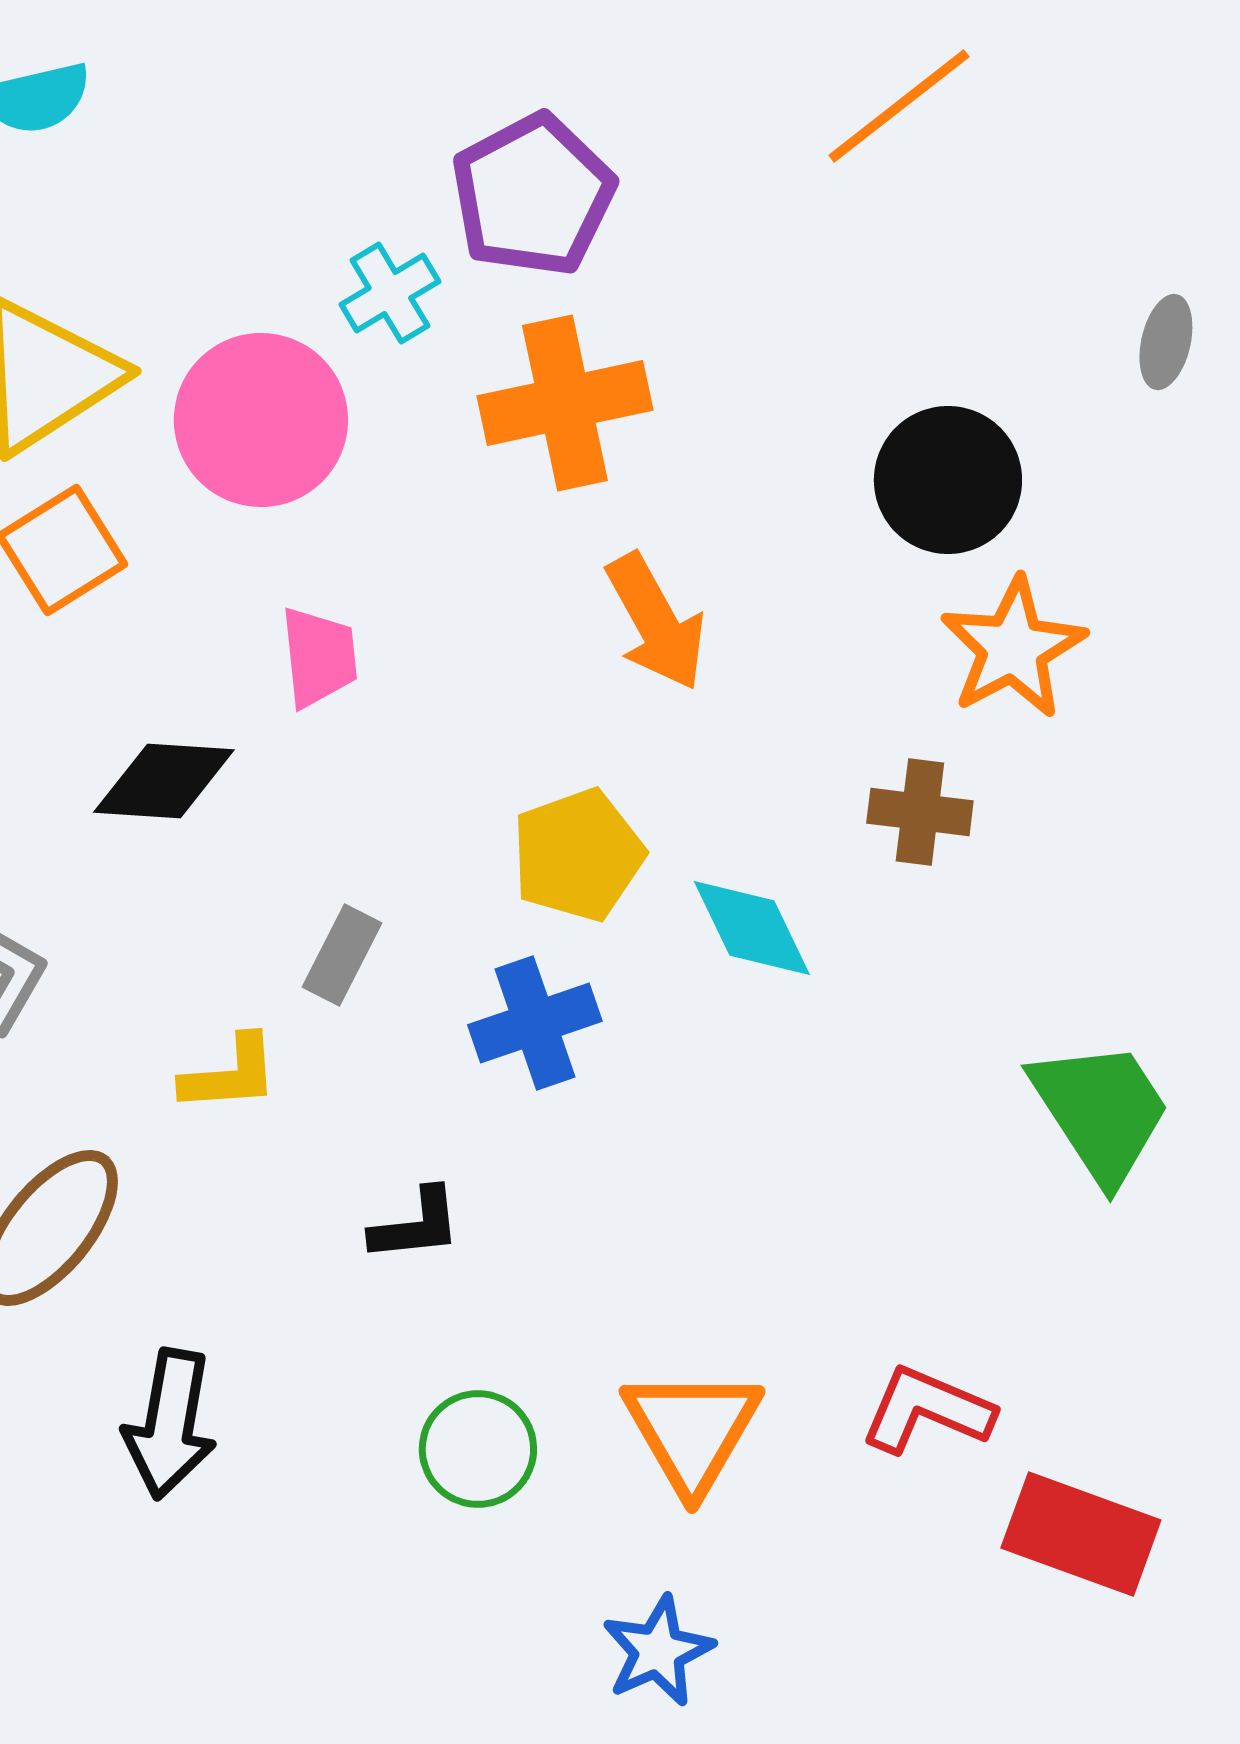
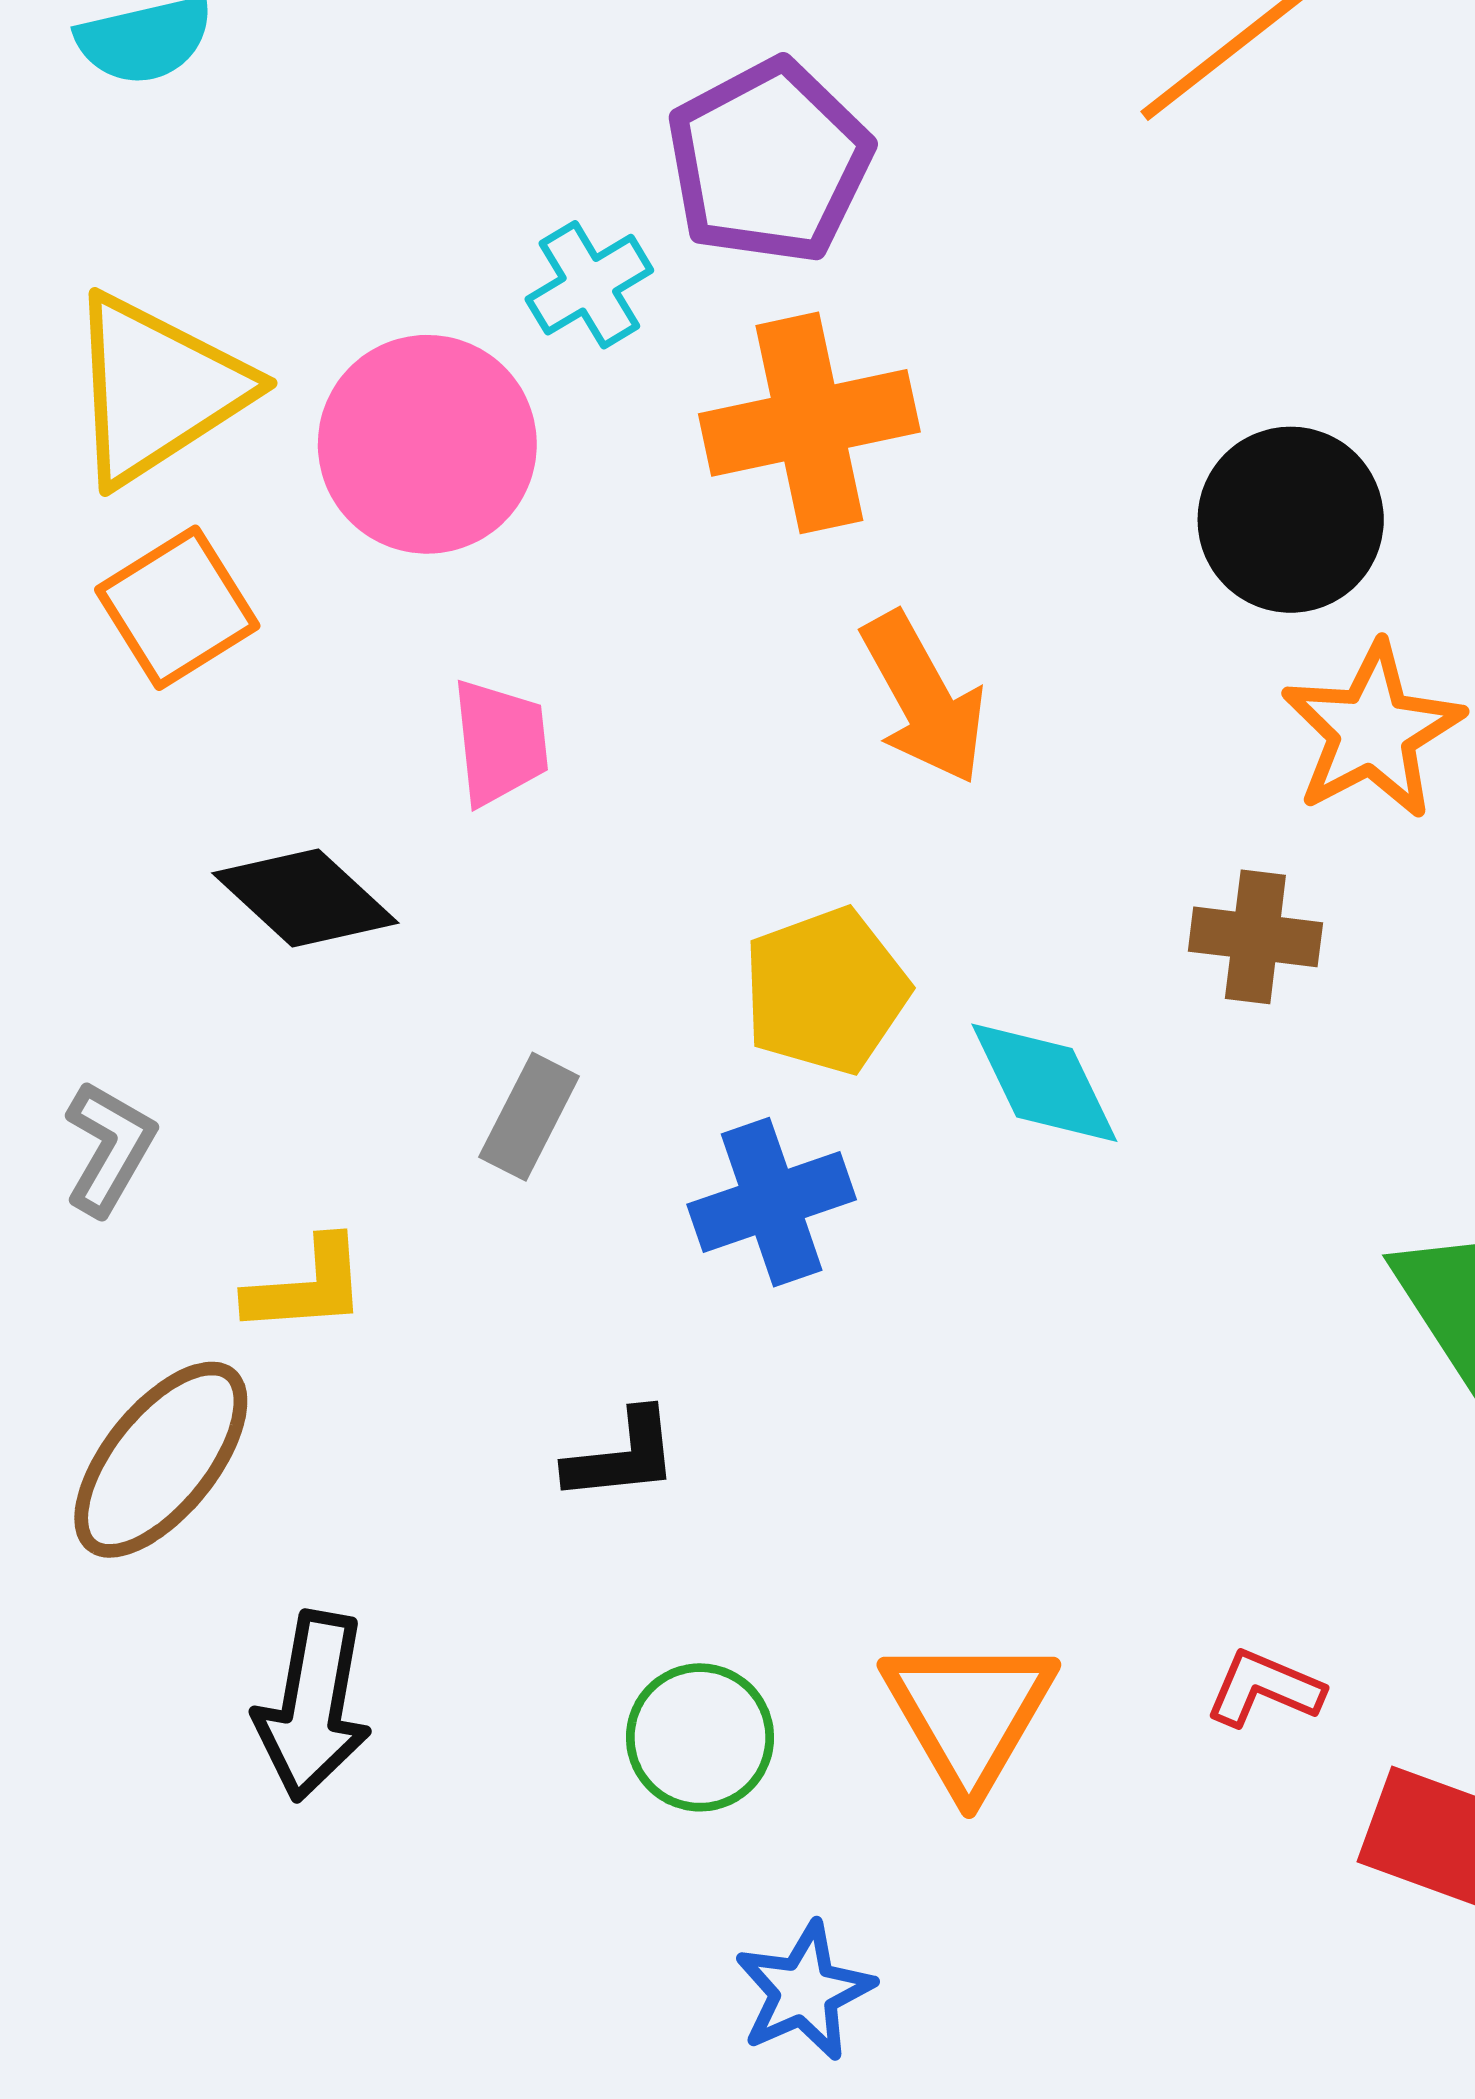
black diamond: (164, 781) -> (305, 898), turned 39
yellow L-shape: (230, 1074) -> (307, 1286), moved
red L-shape: (927, 1410) -> (1264, 1688), size x0.7
blue star: (658, 1651) -> (804, 1991), moved

